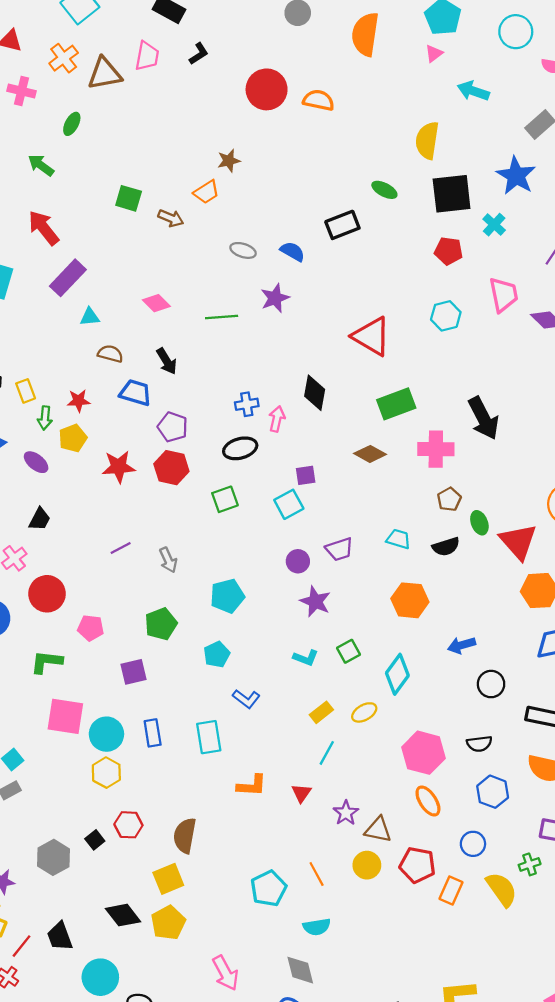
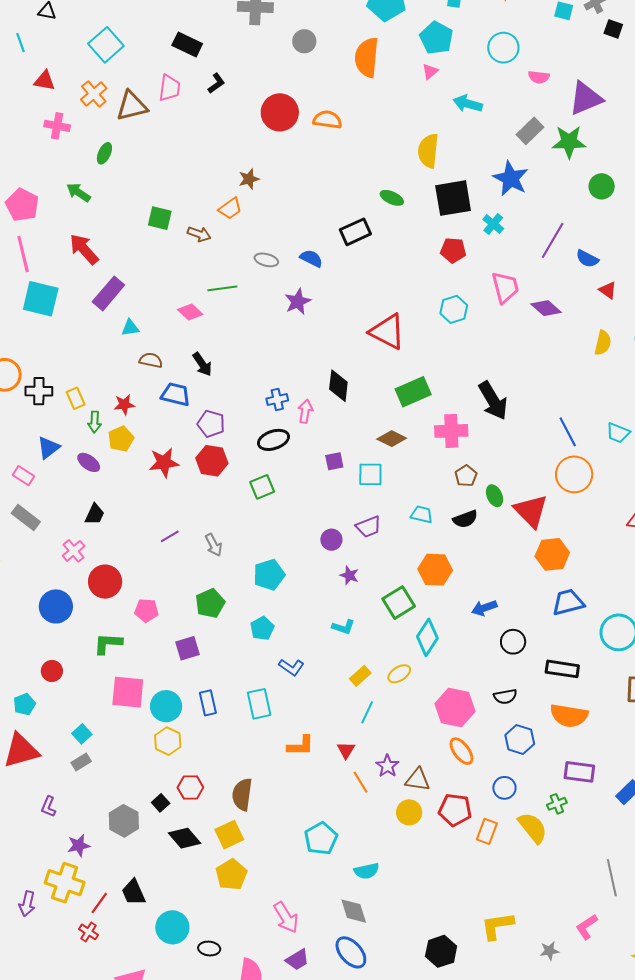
green line: (222, 317) -> (222, 288), moved
cyan square: (289, 504) -> (370, 474), moved, turned 32
purple star: (315, 602) -> (349, 575), size x0.7
green square: (348, 651) -> (399, 603), moved, size x1.5
orange line: (317, 874) -> (361, 782), moved
black diamond: (123, 915) -> (184, 838), moved

